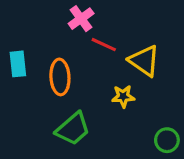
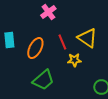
red line: (104, 45) -> (62, 42), moved, turned 42
orange ellipse: (60, 77) -> (35, 48), turned 30

